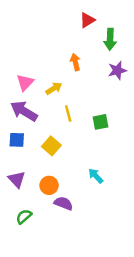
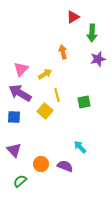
yellow square: (51, 146) -> (45, 111), moved
orange circle: (49, 185) -> (41, 164), moved
purple semicircle: (63, 203) -> (65, 166), moved

